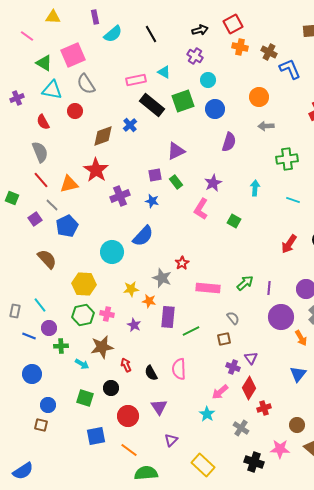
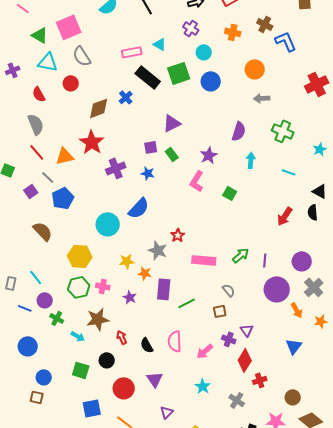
orange cross: (240, 47) -> (233, 32), moved
purple semicircle: (229, 142) -> (239, 131), moved
green cross: (287, 159) -> (283, 131), turned 30
green cross: (61, 346) -> (57, 318), turned 32
pink arrow: (220, 392) -> (205, 351), moved

